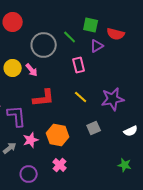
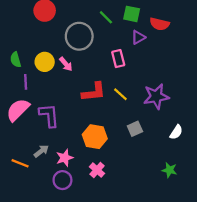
green line: (70, 37) -> (106, 17), moved
red L-shape: (44, 98) -> (94, 92), moved
white semicircle: (131, 131) -> (176, 132), turned -32
pink star: (31, 140) -> (65, 158), moved

